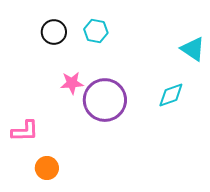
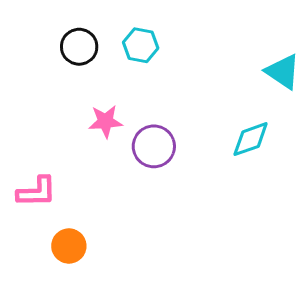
purple circle: (105, 100) -> (154, 146), size x0.7

